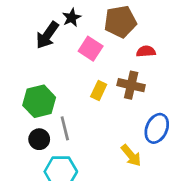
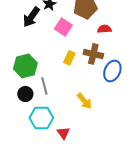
blue ellipse: (157, 128) -> (112, 71), moved
yellow arrow: (131, 155) -> (84, 101), moved

